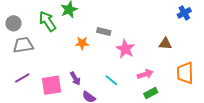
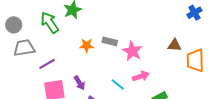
gray rectangle: (104, 31) -> (110, 41), moved
orange trapezoid: (185, 73) -> (195, 60), moved
pink arrow: (145, 74) -> (141, 76), moved
purple line: (22, 78) -> (47, 64), moved

